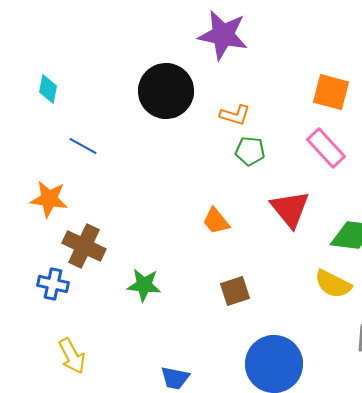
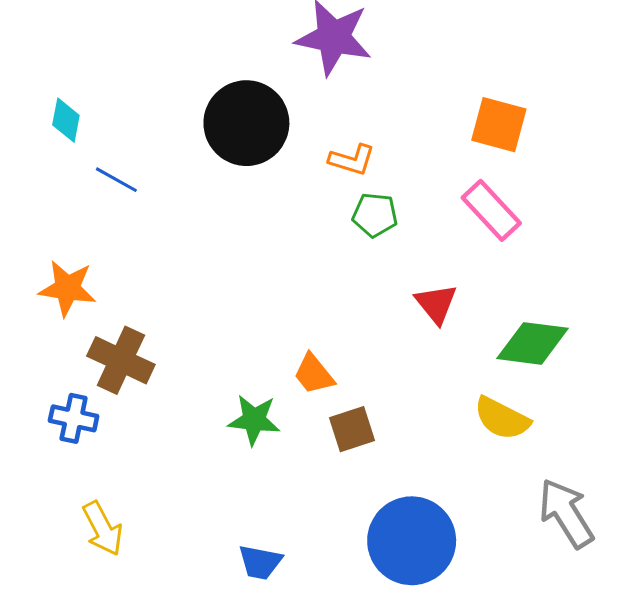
blue line: (83, 146) -> (116, 180), moved
red triangle: (290, 209) -> (436, 304), size x0.7
orange trapezoid: (216, 221) -> (314, 374), moved
green star: (144, 285) -> (254, 420), moved

